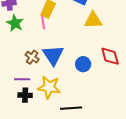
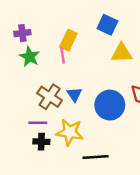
blue triangle: (53, 55) -> (74, 94), size x0.6
brown cross: (32, 57) -> (50, 97), size x1.5
blue circle: (83, 64) -> (110, 105), size x1.6

